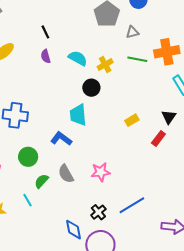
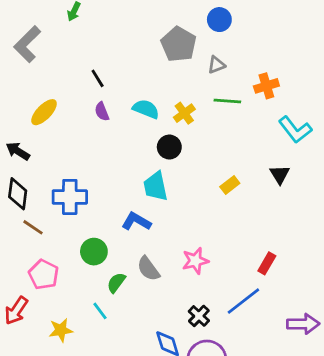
orange cross: (167, 52) -> (266, 86), size x0.7
red rectangle: (158, 138) -> (267, 263), moved

